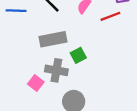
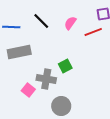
gray rectangle: (53, 39) -> (19, 52), moved

